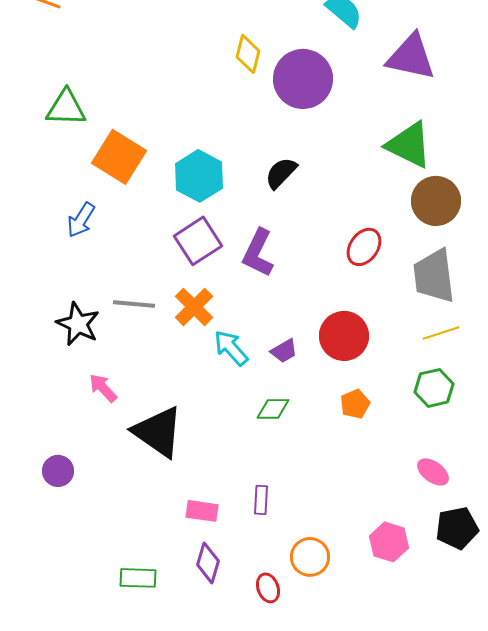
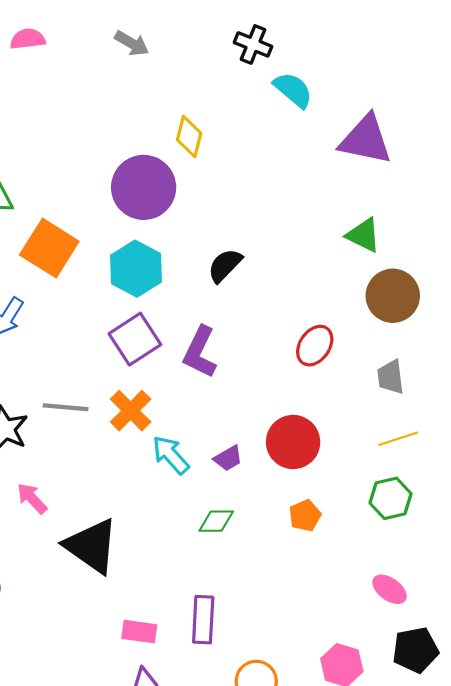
purple circle: (303, 79) -> (144, 187), moved
green triangle: (409, 145) -> (363, 235), size x0.7
gray trapezoid: (434, 276) -> (391, 377), size x0.6
purple rectangle: (261, 500) -> (203, 620), size x1.5

